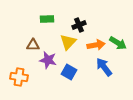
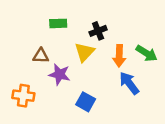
orange arrow: (96, 45) -> (119, 56), turned 102
blue square: (69, 72) -> (86, 102), moved

